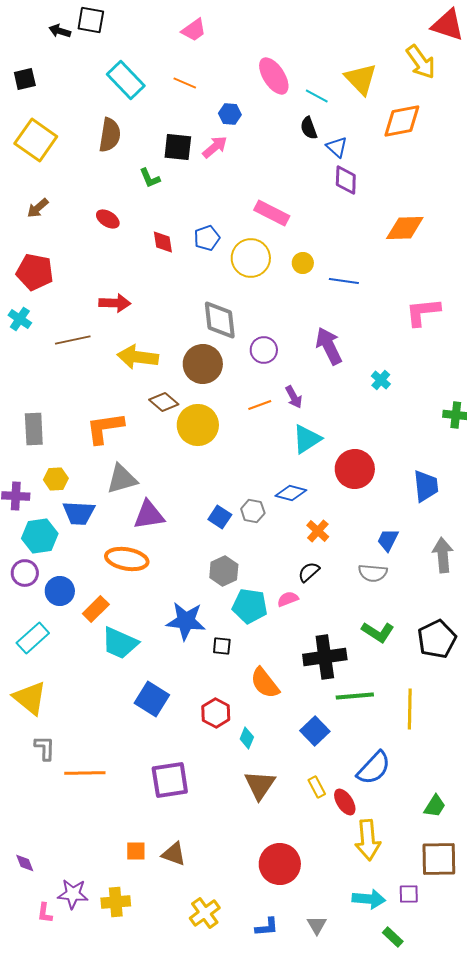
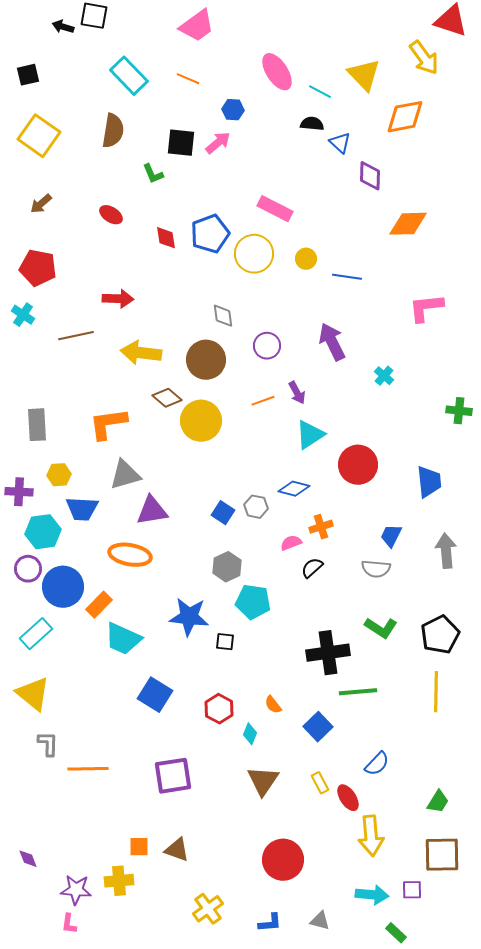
pink trapezoid: (194, 30) -> (197, 26), size x1.4
black semicircle: (309, 128) -> (312, 124), turned 115
purple diamond: (346, 180) -> (370, 176), moved
blue pentagon: (207, 238) -> (210, 234), size x1.5
gray diamond: (220, 320) -> (223, 316), size x0.6
orange cross: (318, 531) -> (321, 527), turned 30
blue circle: (60, 591) -> (63, 587), size x1.4
pink semicircle: (288, 599) -> (291, 543), moved
orange semicircle: (265, 683) -> (273, 705), moved, size x0.6
yellow line: (410, 709) -> (436, 692), moved
blue semicircle: (374, 768) -> (377, 764), size x0.7
yellow cross: (116, 902) -> (119, 881), moved
pink L-shape: (45, 913) -> (69, 924), moved
gray triangle: (317, 925) -> (320, 921), turned -45

